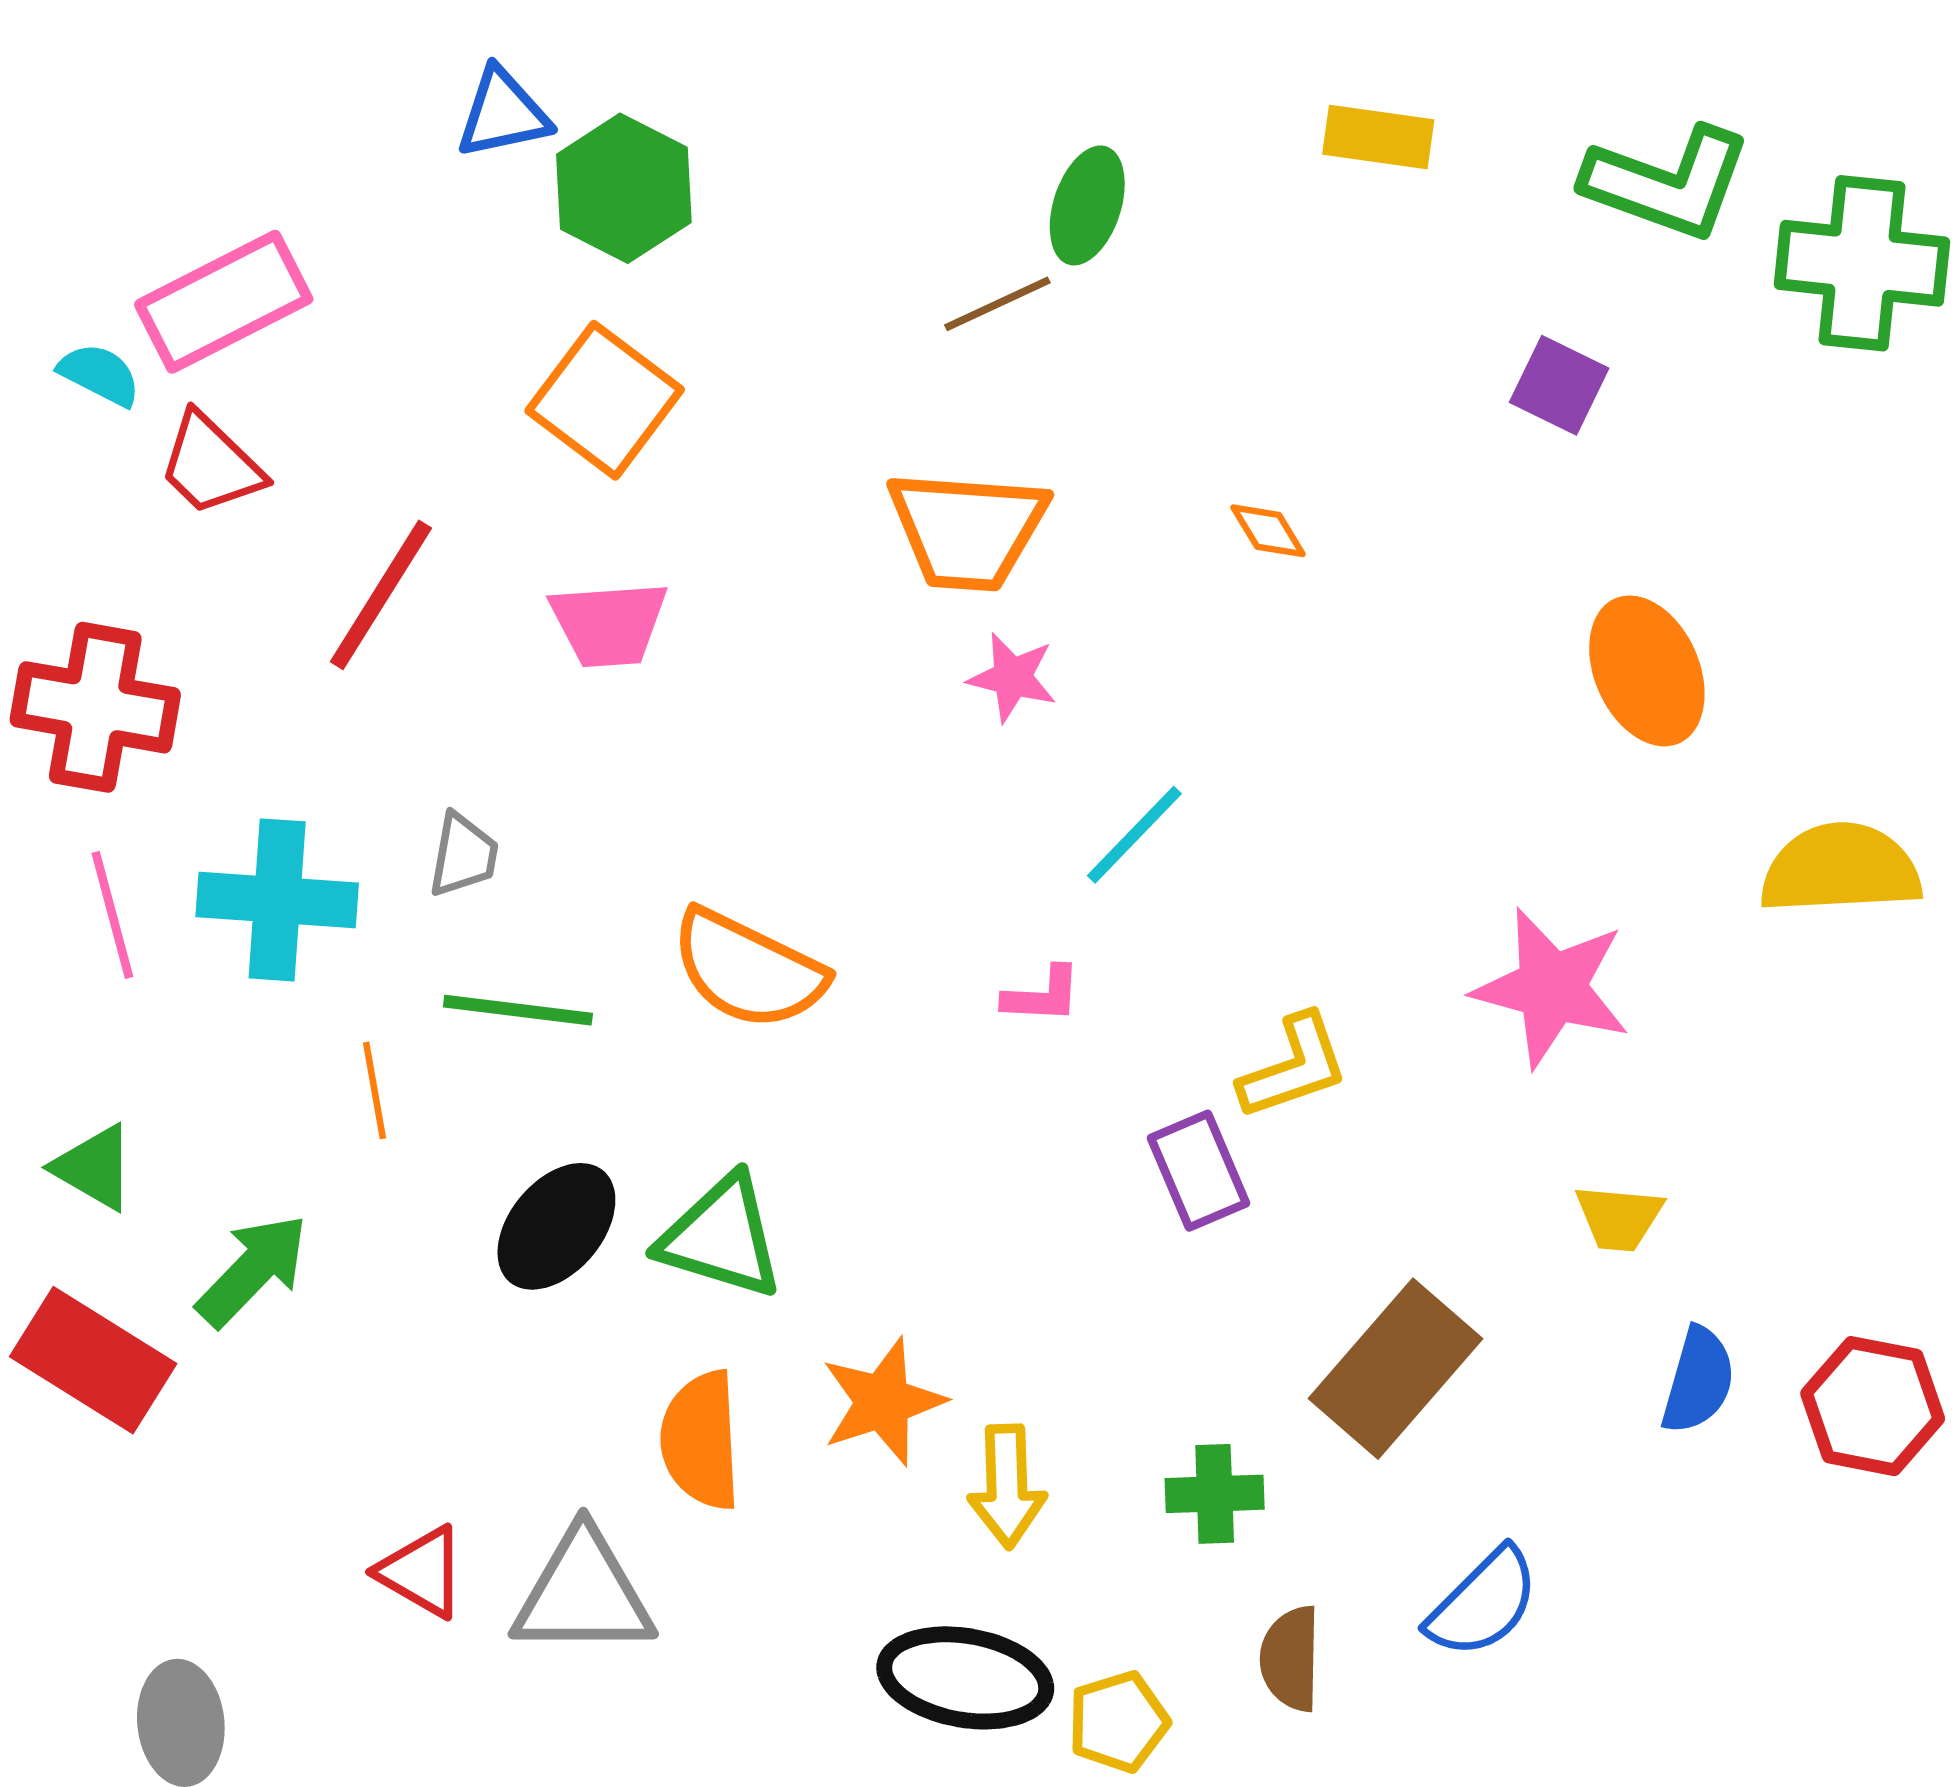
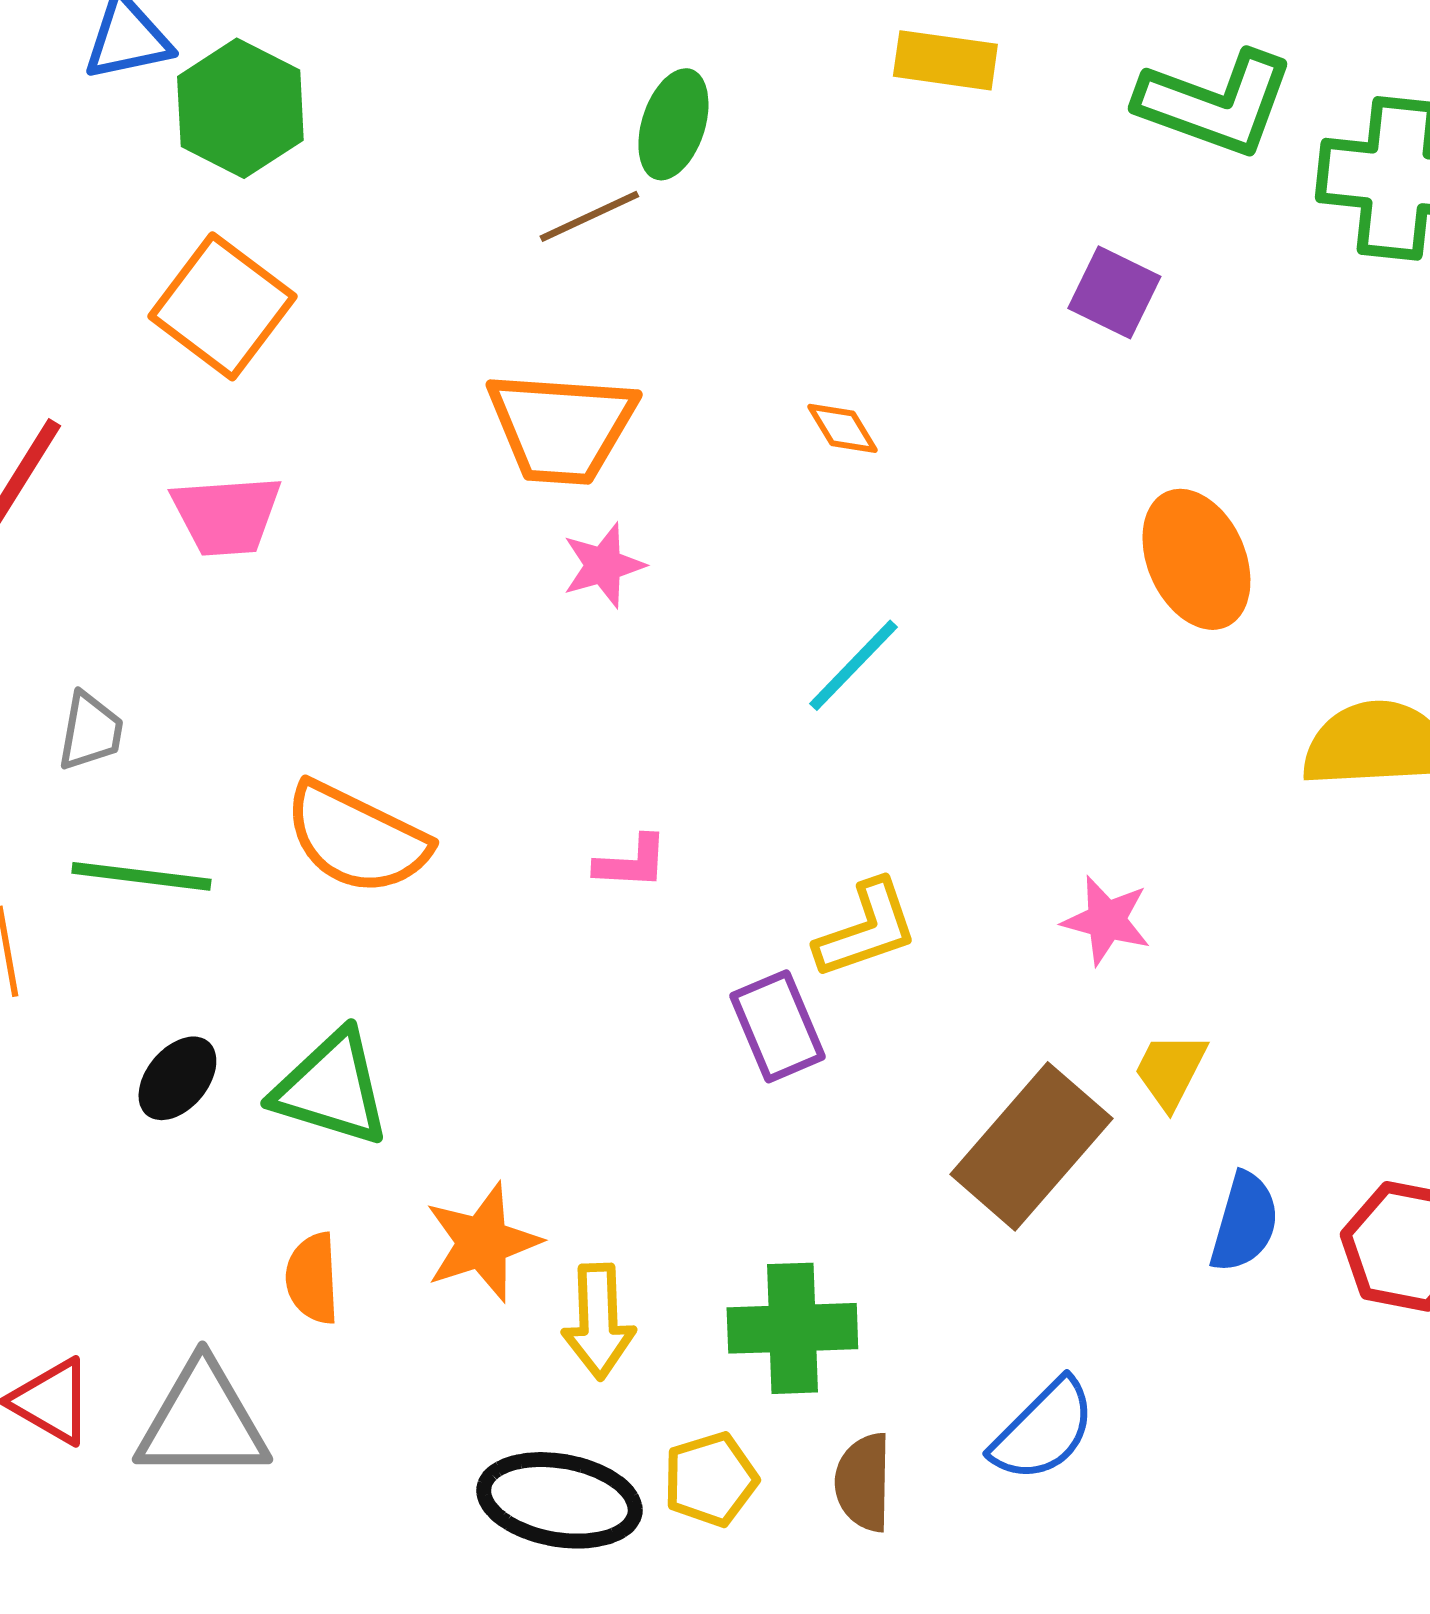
pink star: (1012, 677) -> (603, 565), turned -30
cyan line: (1134, 835) -> (853, 665), moved
pink star: (1552, 988) -> (1106, 920), moved, size x0.6
yellow trapezoid: (1619, 1218) -> (1170, 1070), turned 112
black ellipse: (556, 1226) -> (177, 1078), size x0.7
brown rectangle: (1395, 1369) -> (1031, 1146), moved
orange semicircle: (701, 1440) -> (312, 1278), size x0.7
green cross: (1215, 1494) -> (792, 1328), size x1.4
yellow pentagon: (1118, 1722) -> (710, 1479), moved

